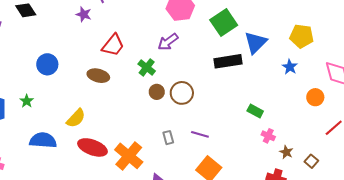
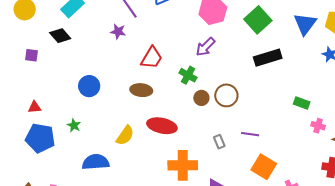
blue triangle: (255, 43) -> (305, 24), moved
red ellipse: (92, 147) -> (162, 126), moved
orange cross: (129, 156) -> (183, 165), turned -32

